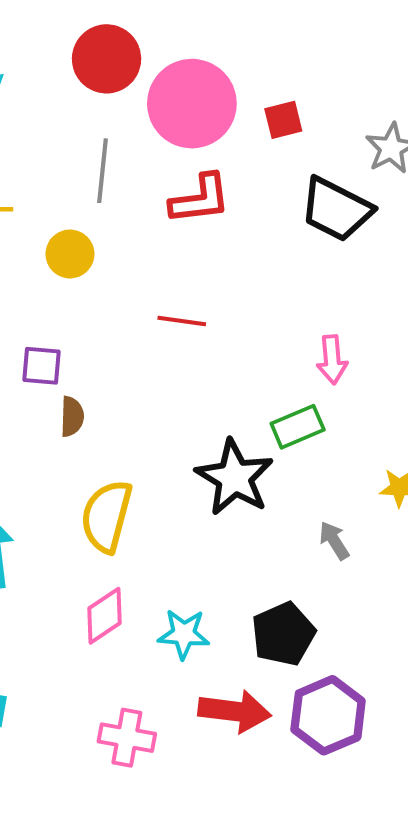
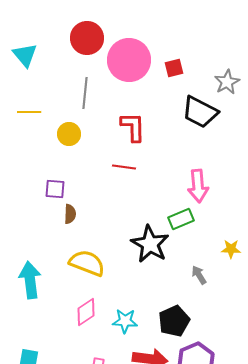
red L-shape: (200, 199) -> (133, 127), moved, turned -84
pink arrow: (332, 360) -> (198, 186), size x1.4
yellow semicircle: (107, 516) -> (87, 263), turned 96

